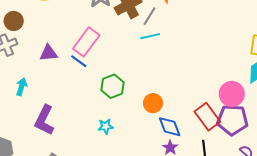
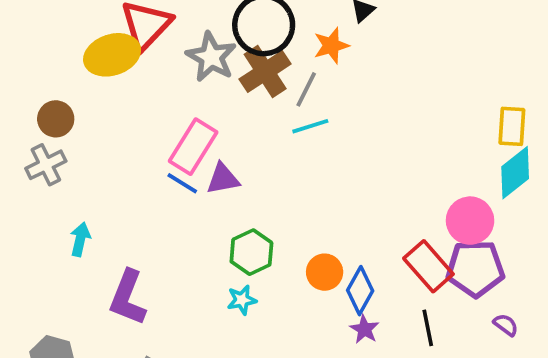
purple triangle: (49, 53) -> (223, 179), moved
green hexagon: (113, 86) -> (251, 252), moved
orange circle: (153, 103) -> (325, 272), moved
blue diamond: (170, 127) -> (360, 291), turned 55

